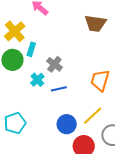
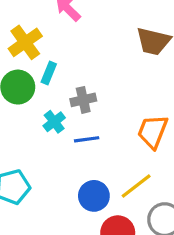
gray cross: (54, 64) -> (83, 100), turned 35

